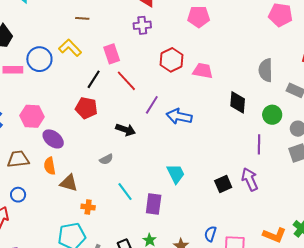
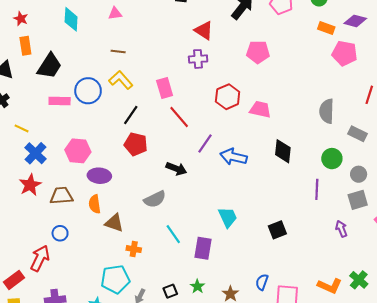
brown line: (82, 18) -> (118, 52), moved
black line: (94, 79) -> (131, 115), moved
black diamond: (238, 102) -> (283, 151), moved
purple ellipse: (53, 139) -> (99, 176), turned -35
gray semicircle: (106, 159) -> (155, 199), size x1.5
purple arrow: (250, 179) -> (341, 229), moved, size x0.7

